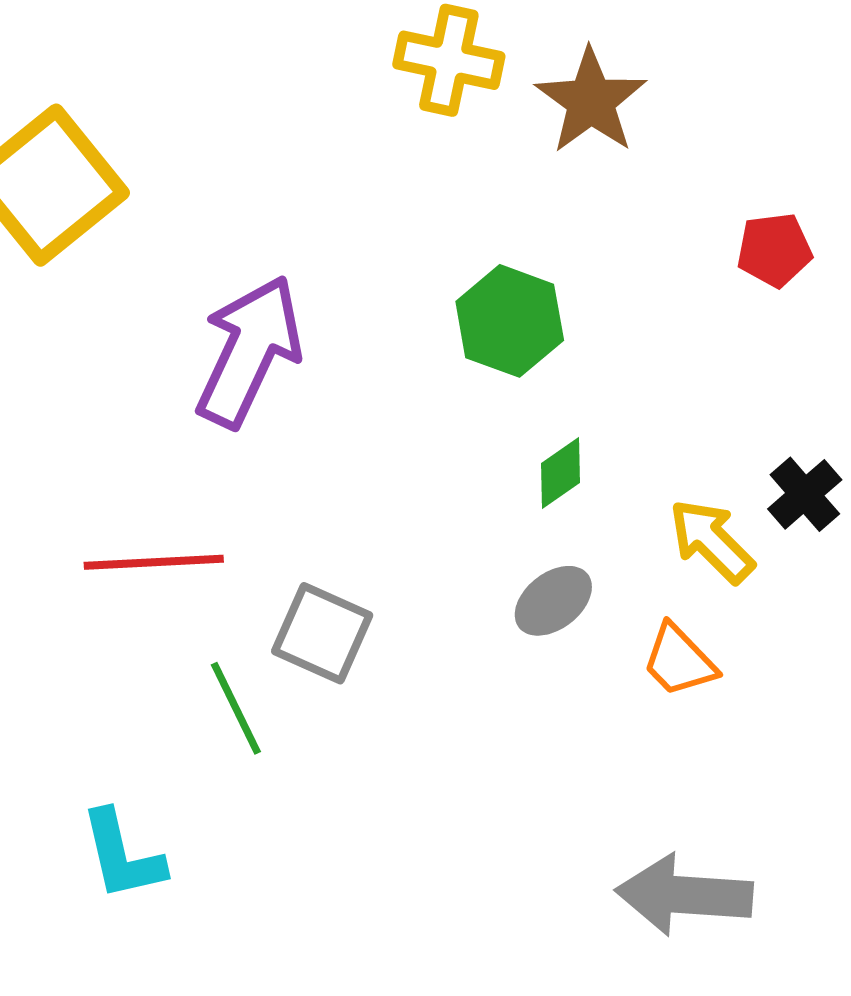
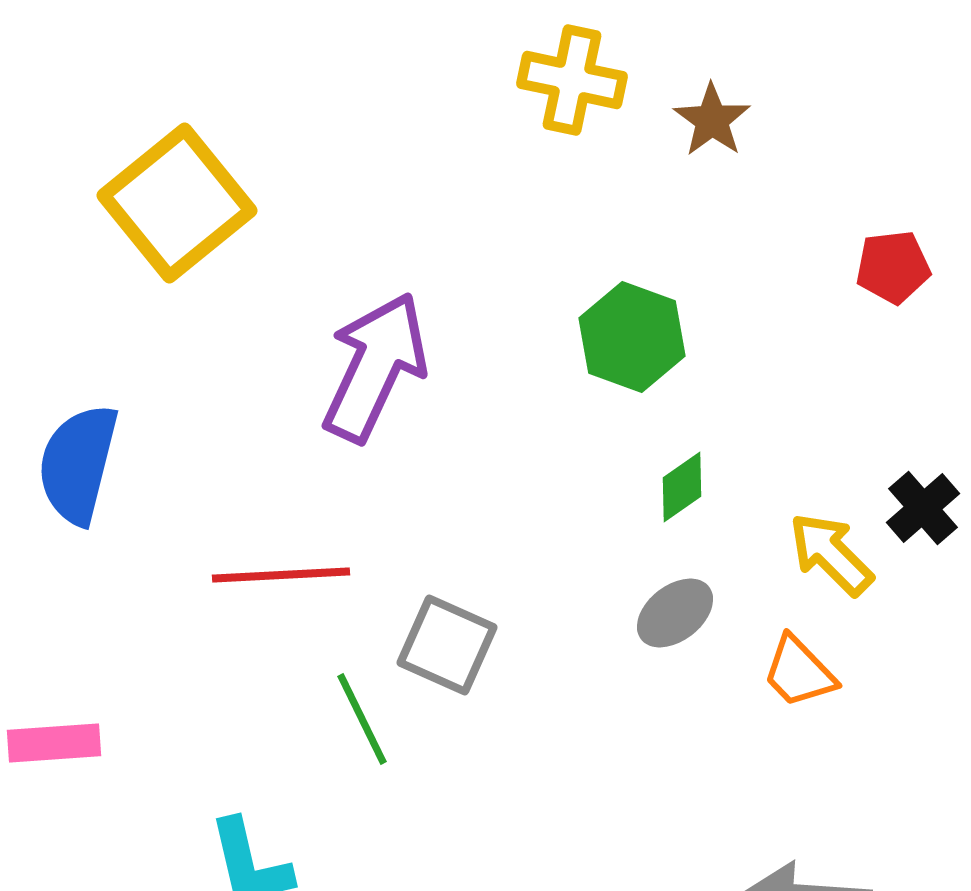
brown star: (591, 101) -> (712, 120), size x0.7

